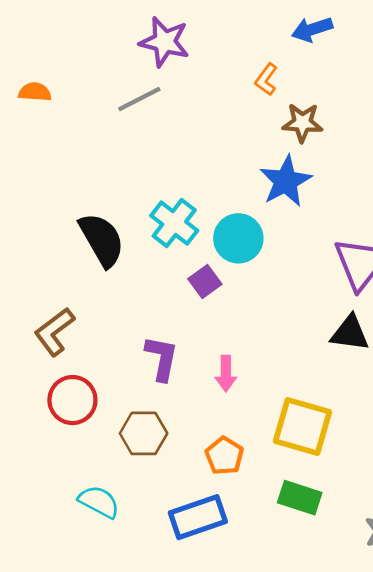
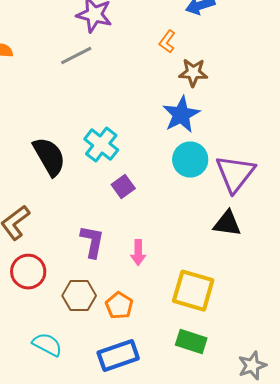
cyan circle: (238, 238) -> (190, 160), moved
orange pentagon: (224, 456) -> (119, 306), moved

